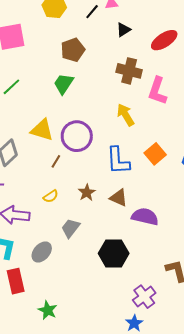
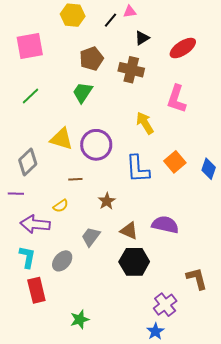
brown cross: (129, 71) -> (131, 70), moved
brown line: (56, 161) -> (75, 179), moved, turned 56
yellow semicircle: (51, 196) -> (61, 206), moved
brown triangle: (119, 198) -> (129, 231), moved
green star: (48, 310) -> (80, 319), moved, turned 30

